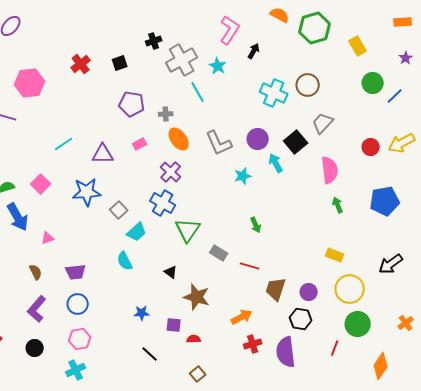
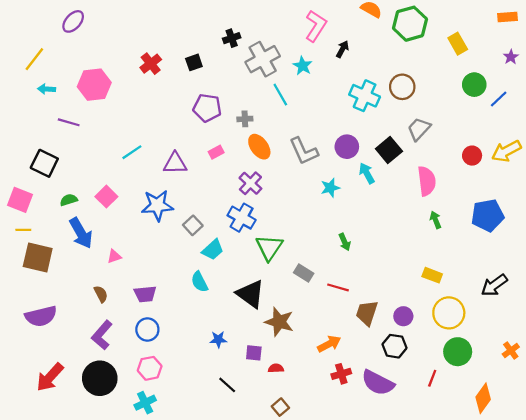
black triangle: (171, 272) -> (250, 294), size x2.0
black circle: (35, 348) -> (100, 378), size x1.8
purple semicircle: (286, 352) -> (378, 383), turned -56

